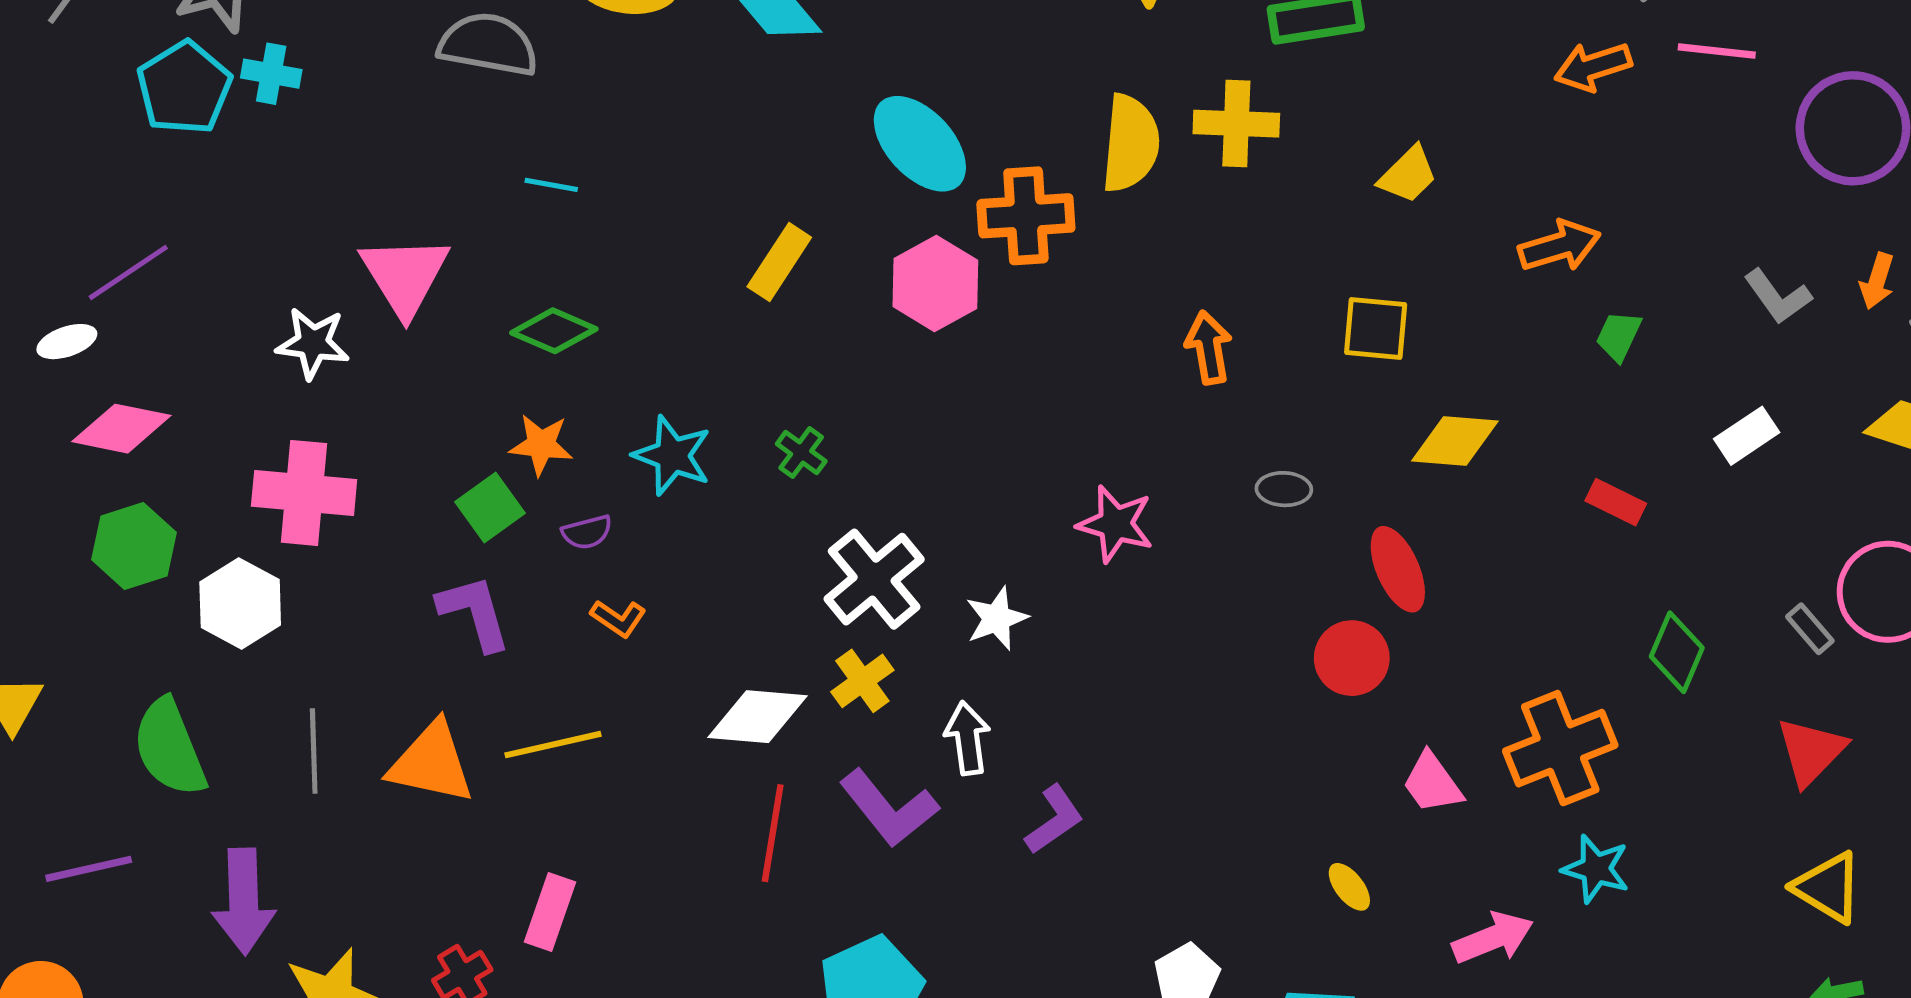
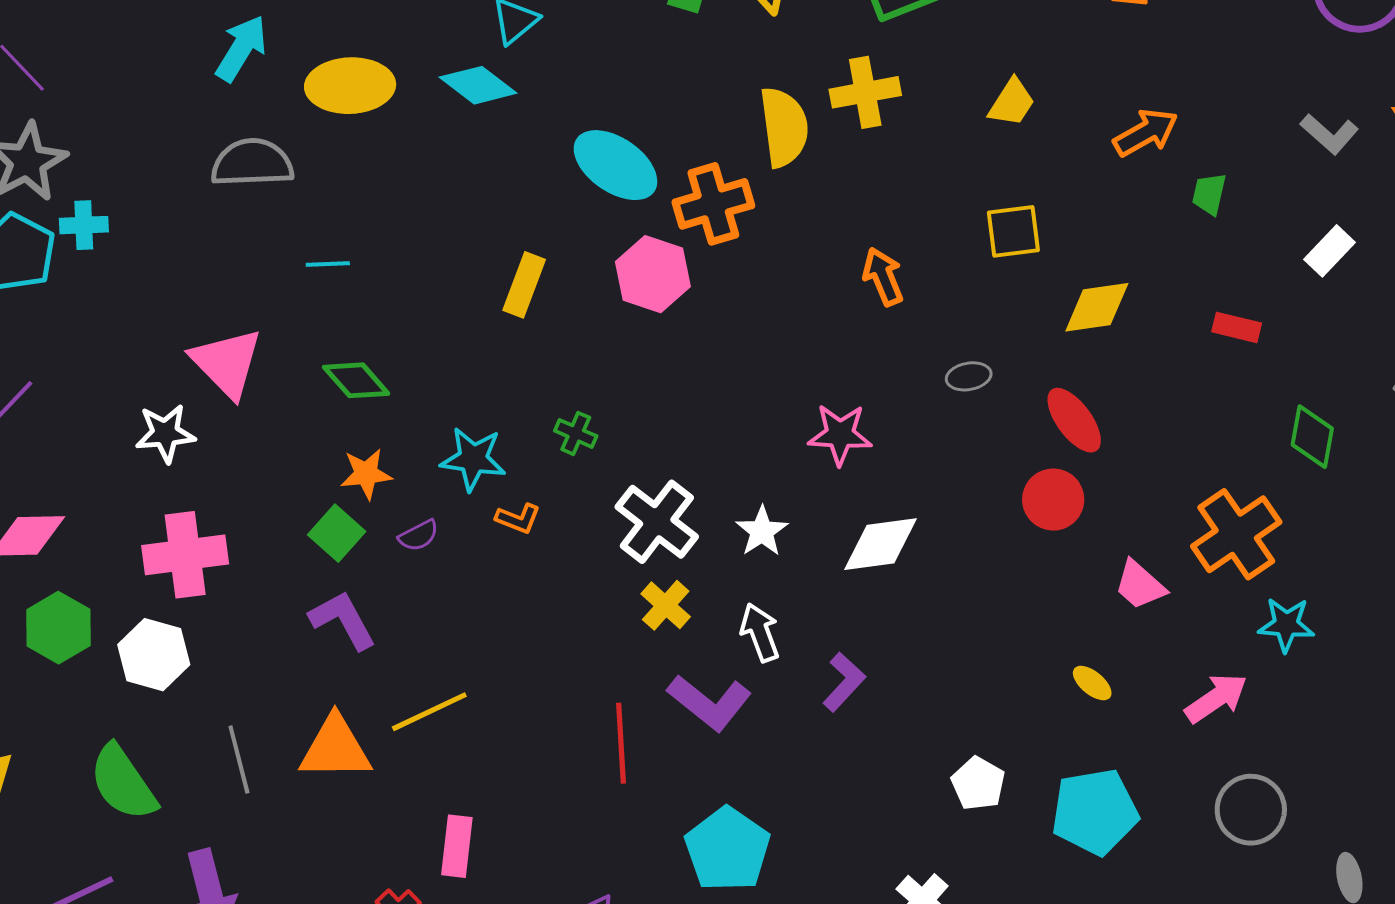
green diamond: (554, 331) -> (356, 380), turned 38
orange L-shape: (618, 618) -> (518, 519), moved
white diamond: (758, 717) -> (881, 544), moved

